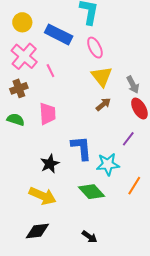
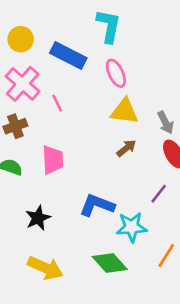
yellow triangle: (102, 76) -> (124, 111), turned -45
blue L-shape: (81, 148) -> (97, 205), turned -64
black star: (50, 164) -> (38, 218), moved

